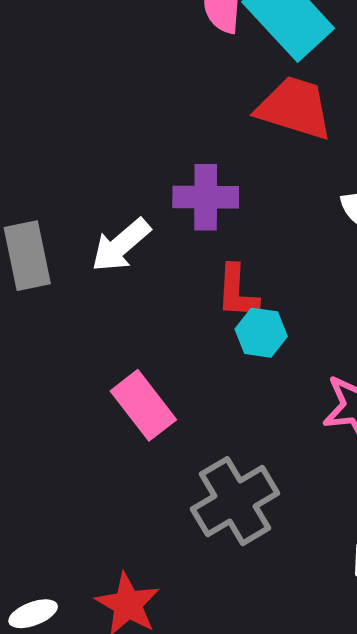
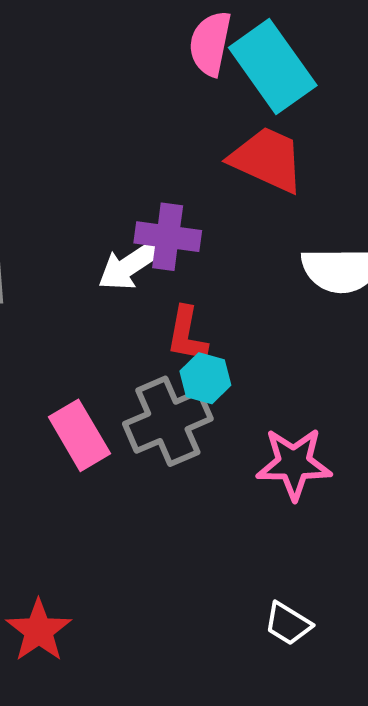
white arrow: (121, 245) -> (129, 266), moved
gray cross: (235, 501) -> (168, 421), moved

